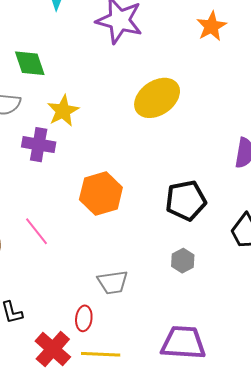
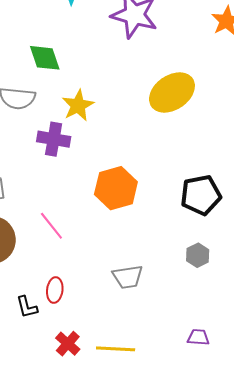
red ellipse: (84, 318) -> (55, 290), moved
purple trapezoid: (183, 343) -> (198, 337), size x0.5
red cross: (53, 349) -> (68, 344), size x0.7

